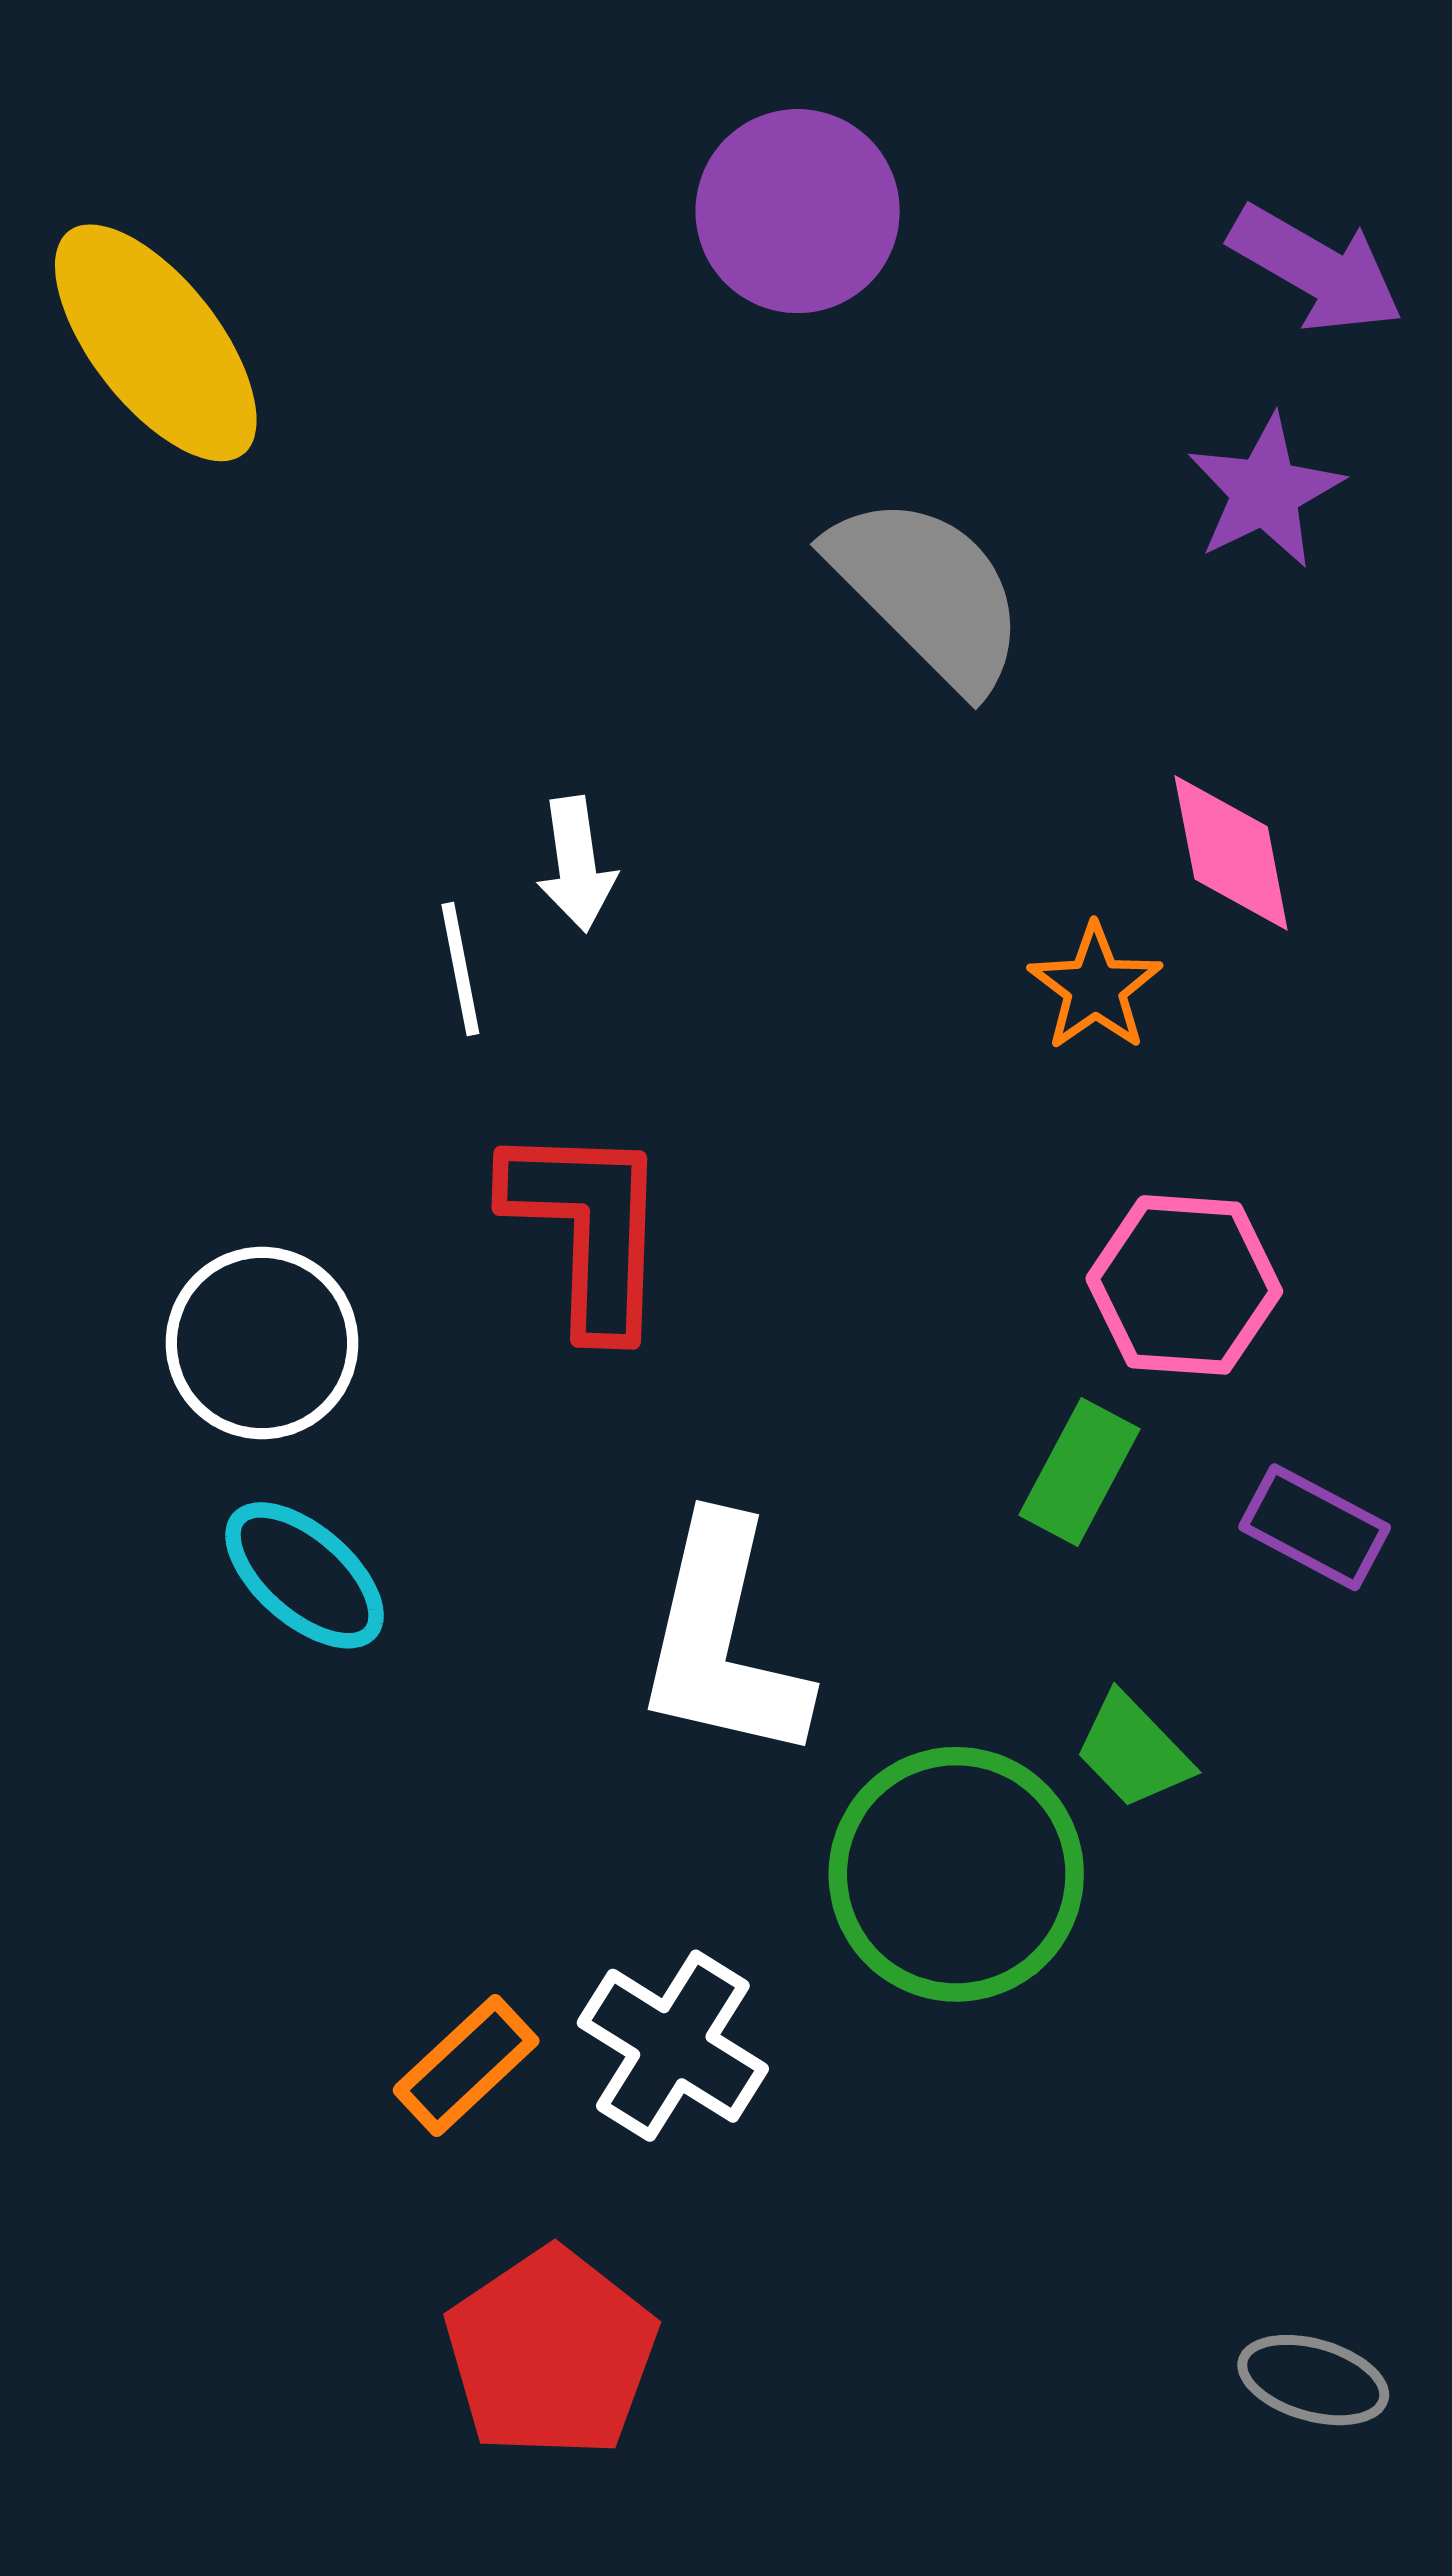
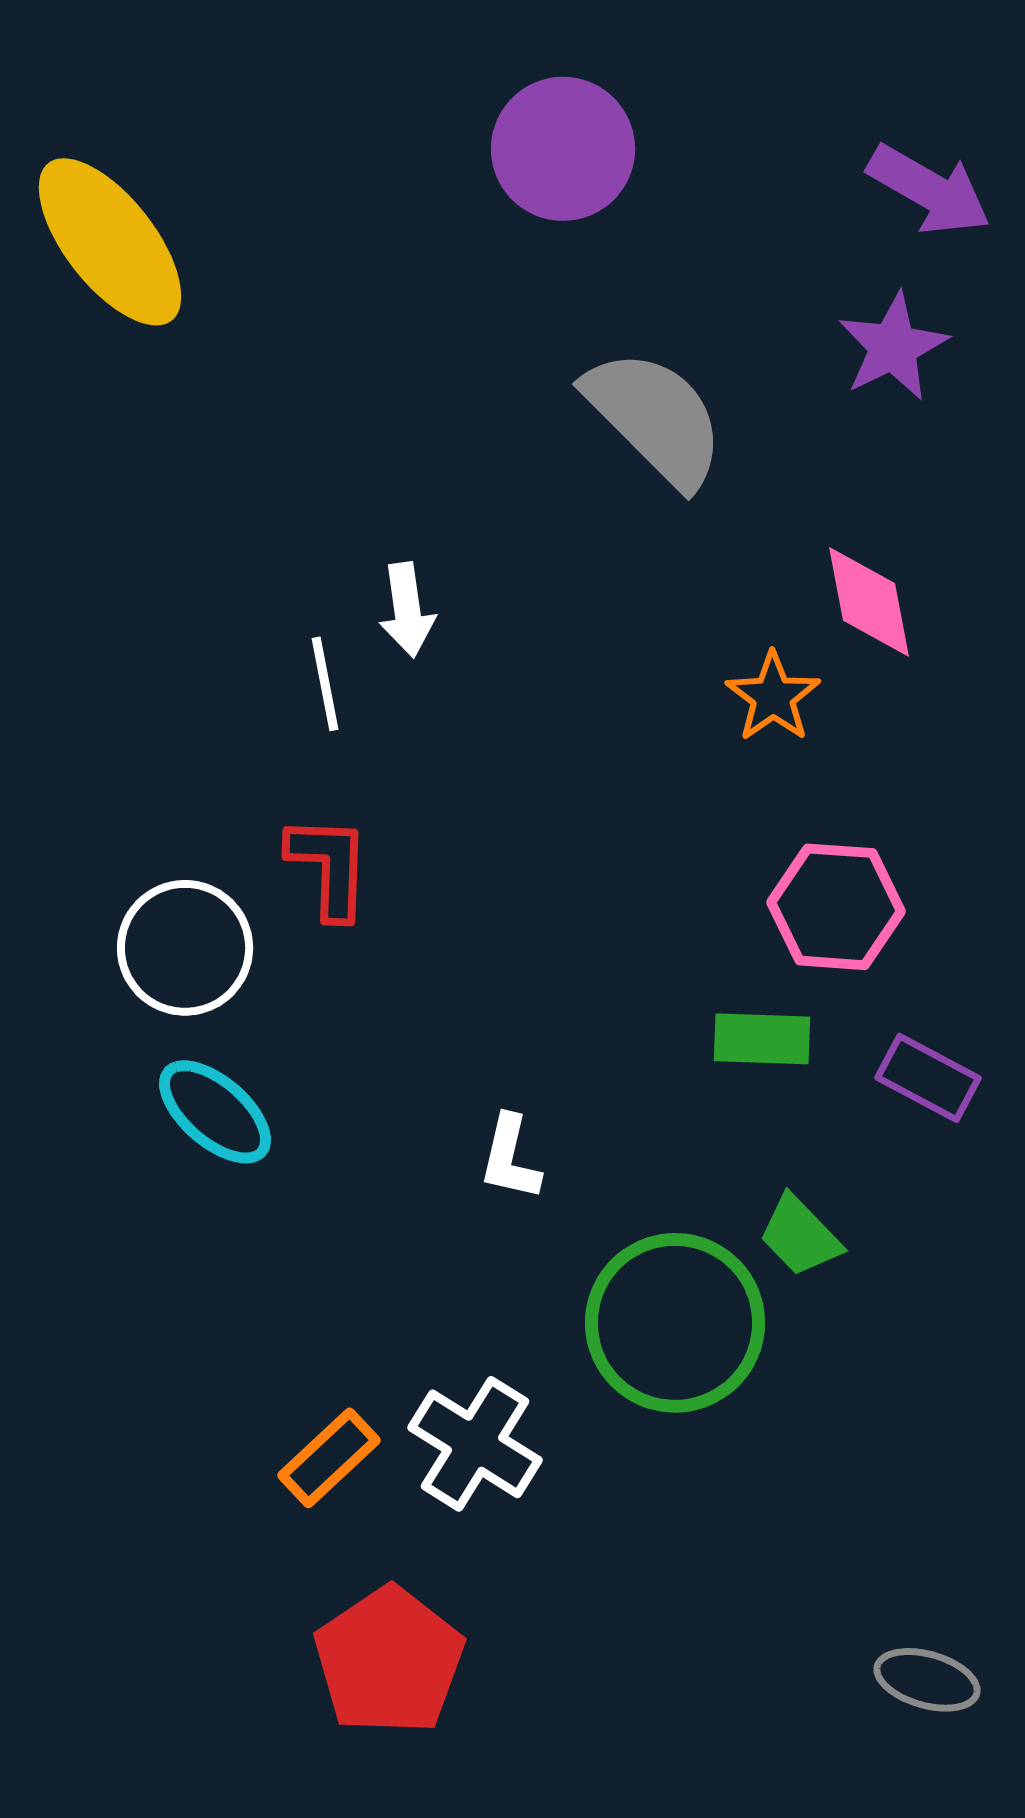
red L-shape: (588, 1228) -> (329, 867), moved, size x0.7
green rectangle: (1079, 1472) -> (762, 1039), turned 64
white L-shape: (722, 1641) -> (510, 1158), size x0.5

